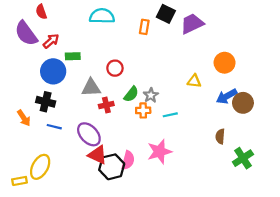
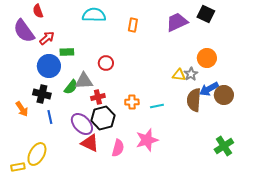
black square: (166, 14) -> (206, 14), moved
green semicircle: (131, 94) -> (71, 87), moved
gray star: (151, 95) -> (191, 74), moved
blue line: (54, 127) -> (50, 117), turned 64
brown semicircle: (220, 136) -> (194, 100), moved, size x1.6
black hexagon: (112, 167) -> (103, 118), moved

